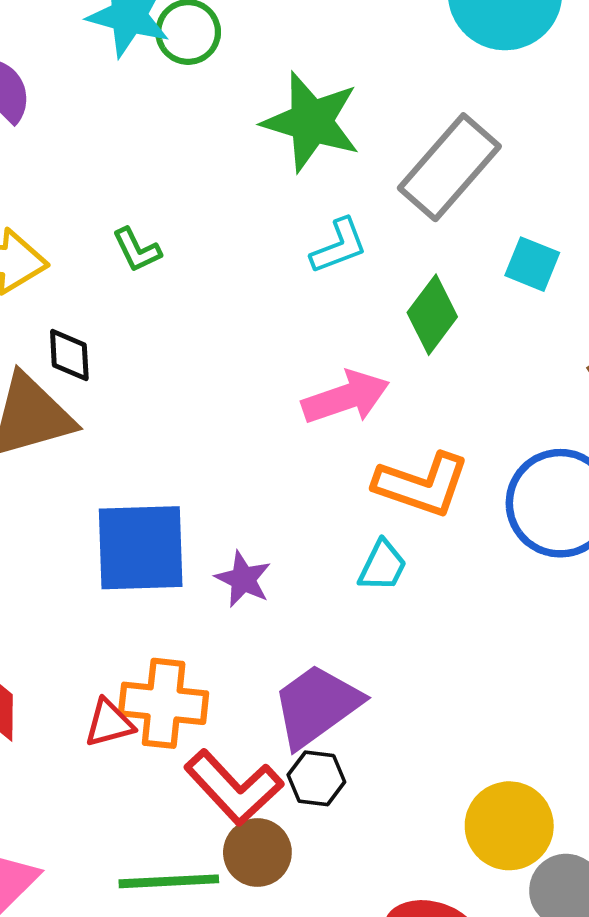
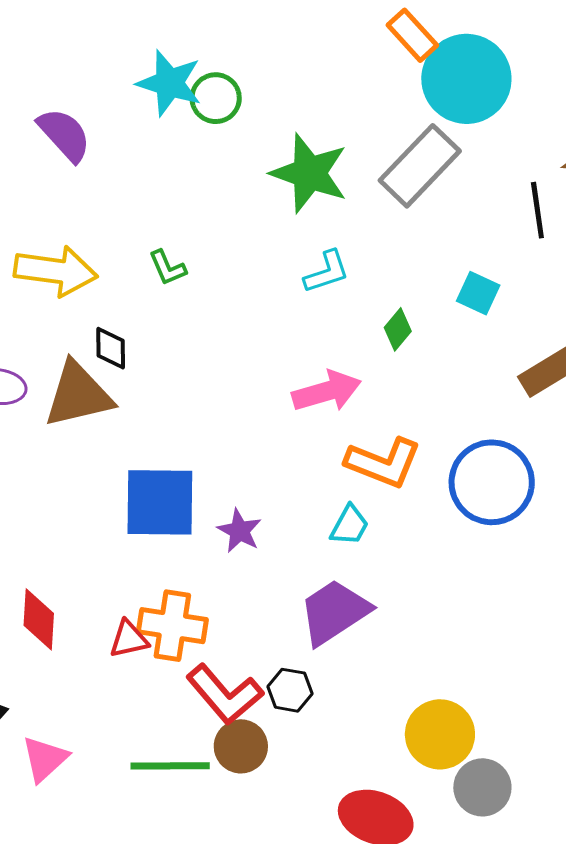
gray rectangle: (449, 167) -> (420, 166), moved
green diamond: (432, 315) -> (398, 329), size x0.7
purple trapezoid: (317, 706) -> (334, 612), moved

